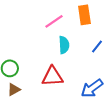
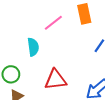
cyan semicircle: (64, 45) -> (33, 47), moved

